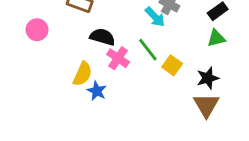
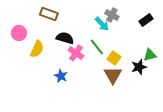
green triangle: (216, 38) -> (150, 55), moved
yellow semicircle: (83, 74) -> (37, 49), moved
brown triangle: (206, 105) -> (113, 75), moved

